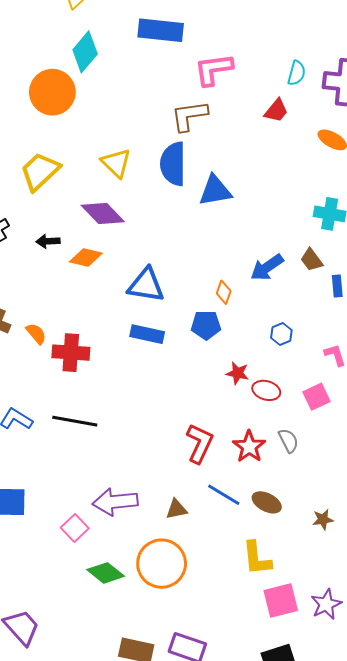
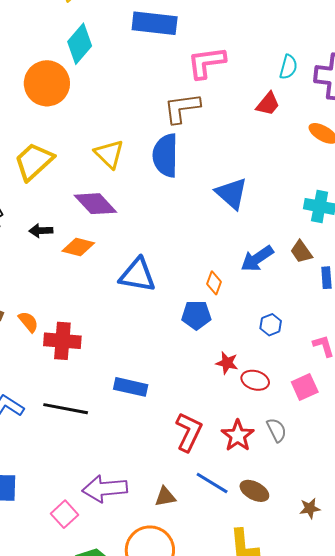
blue triangle: (215, 191) -> (231, 193), moved, turned 51
blue rectangle: (147, 334) -> (131, 387), moved

